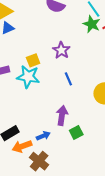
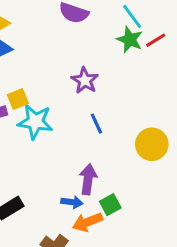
yellow square: (33, 60) -> (18, 99), moved
blue arrow: (43, 136) -> (72, 202), moved, turned 32
orange arrow: (22, 146) -> (87, 222), moved

